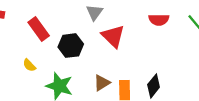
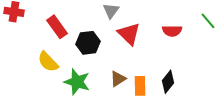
red semicircle: (159, 20) -> (172, 31), moved
yellow semicircle: (29, 65) -> (48, 62), size x1.6

